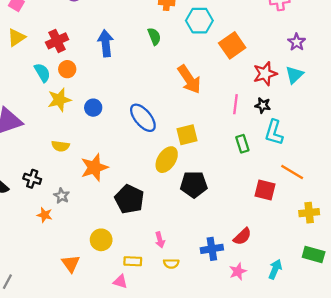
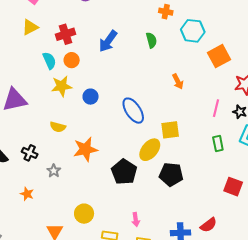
blue arrow: (106, 43) -> (108, 41), turned -145
orange arrow: (189, 79) -> (178, 81), size x0.6
black pentagon: (129, 199) -> (124, 172), moved
orange star: (45, 215) -> (27, 194), moved

